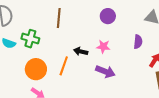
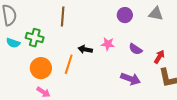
purple circle: (108, 16) -> (125, 15), moved
purple semicircle: (138, 42) -> (135, 49), moved, turned 120
purple arrow: (105, 71) -> (131, 79), moved

